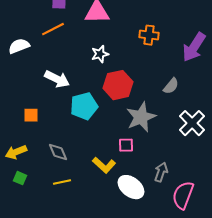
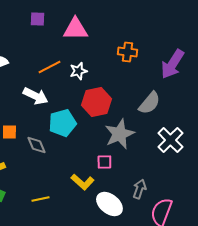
orange line: (53, 29) -> (49, 67), moved
gray semicircle: (171, 86) -> (149, 103), size x1.4
gray diamond: (58, 152) -> (36, 145), moved

